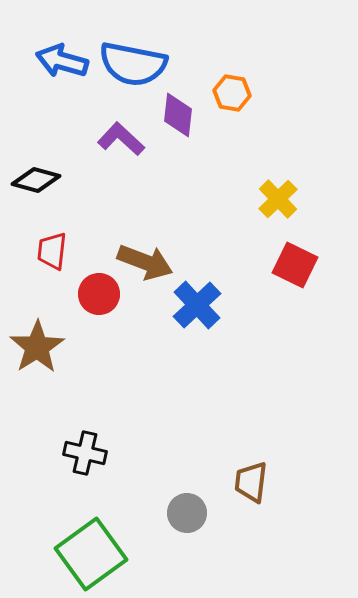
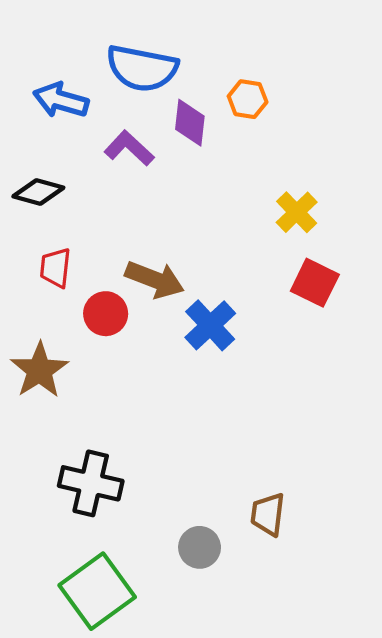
blue arrow: (62, 61) -> (61, 100), moved
black cross: (85, 453) -> (91, 483), size x1.4

